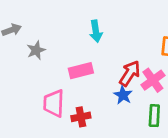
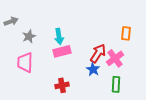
cyan arrow: (96, 31) -> (59, 36), moved
pink trapezoid: (54, 103) -> (25, 62), moved

